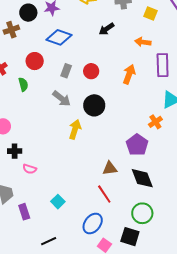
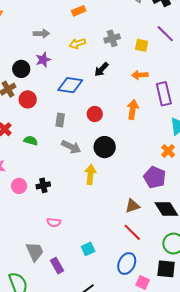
blue diamond: (59, 37) -> (70, 85), moved
red circle: (35, 61) -> (28, 99), moved
gray rectangle: (66, 71) -> (60, 120), moved
green semicircle: (23, 84) -> (31, 141), turned -48
black cross: (15, 151) -> (43, 185), moved
cyan square: (58, 202) -> (88, 249), turned 32

